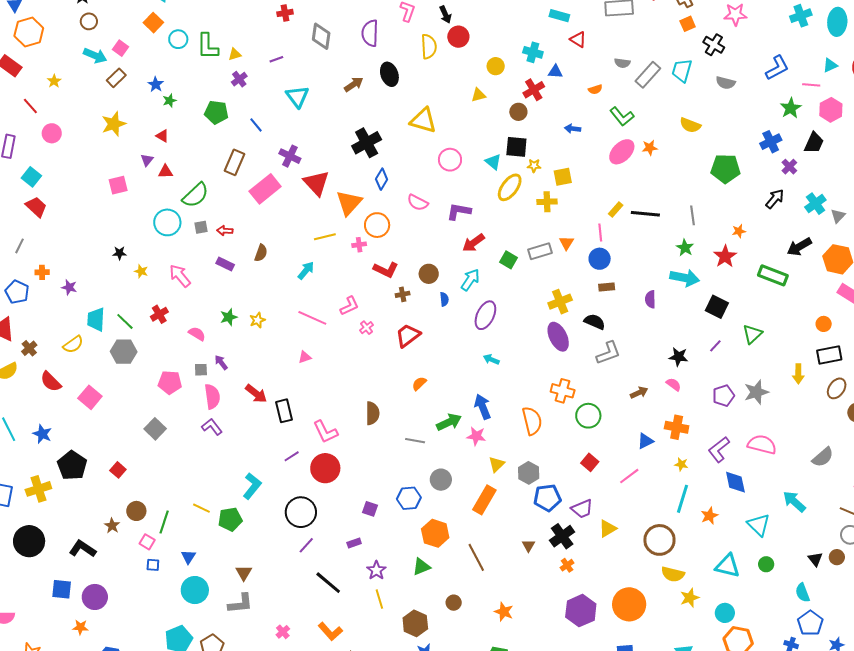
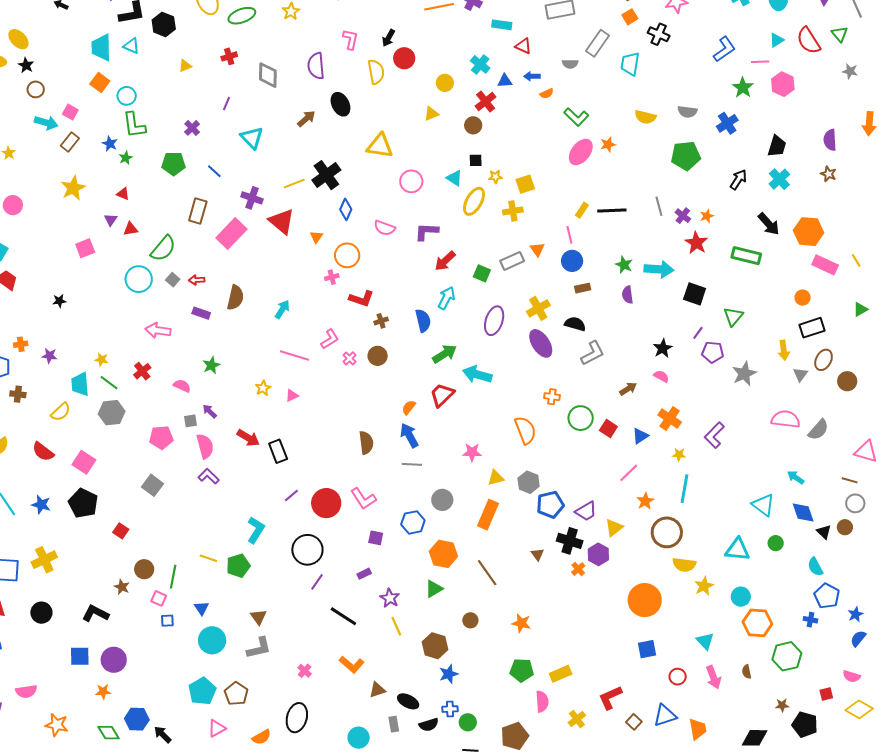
black arrow: (445, 15) -> (389, 38), turned 60
green L-shape: (208, 46) -> (134, 125), moved
cyan cross: (533, 52) -> (480, 64), turned 30
yellow triangle: (235, 54) -> (185, 66), moved
purple line: (276, 59) -> (226, 103), turned -40
gray rectangle: (648, 75) -> (597, 43), moved
gray semicircle: (726, 83) -> (687, 112), moved
blue arrow: (573, 129) -> (532, 76), moved
black trapezoid: (814, 143) -> (777, 146), moved
black square: (516, 147) -> (476, 160), size x0.6
purple cross: (789, 167) -> (683, 216), moved
orange triangle: (349, 203) -> (316, 237), size x0.5
gray triangle: (838, 216) -> (800, 374), moved
gray square: (201, 227) -> (173, 280), turned -32
yellow line: (325, 237) -> (294, 184), moved
black arrow: (799, 247) -> (769, 224), turned -95
green star: (685, 248) -> (624, 265), moved
black star: (120, 253) -> (59, 301), moved
brown semicircle: (261, 253) -> (235, 298), size x1.4
yellow star: (141, 271) -> (101, 360), moved
brown circle: (429, 274) -> (378, 356), moved
pink arrow: (180, 276) -> (158, 330), turned -35
blue semicircle: (444, 299) -> (423, 321), size x1.6
purple ellipse: (485, 315) -> (494, 321), moved
yellow star: (257, 320) -> (263, 388), moved
red trapezoid: (408, 335) -> (442, 395), moved
brown cross: (29, 348) -> (18, 394), moved, turned -35
black star: (678, 357) -> (663, 348), turned -30
cyan arrow: (491, 359) -> (477, 374), size x1.8
orange cross: (563, 391) -> (552, 397), size x0.7
purple pentagon: (723, 396) -> (713, 352), moved, turned 30
blue arrow: (483, 407) -> (409, 435), moved
green arrow: (449, 422) -> (445, 354), moved
orange cross: (677, 427) -> (670, 418), turned 30
pink L-shape: (325, 432) -> (363, 499), moved
pink semicircle: (762, 444) -> (786, 419), moved
red square: (590, 462) -> (608, 428), moved
yellow triangle: (497, 464) -> (496, 478), turned 36
black pentagon: (72, 465) -> (83, 503), moved
blue diamond: (735, 482) -> (803, 513), moved
cyan arrow: (794, 502) -> (796, 477), size x0.7
orange star: (709, 516) -> (645, 501), moved
black cross: (562, 536) -> (570, 541), turned -30
black circle: (29, 541) -> (41, 613), size x0.7
purple hexagon: (581, 611) -> (598, 554), moved, size x0.7

